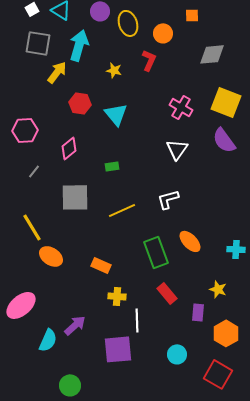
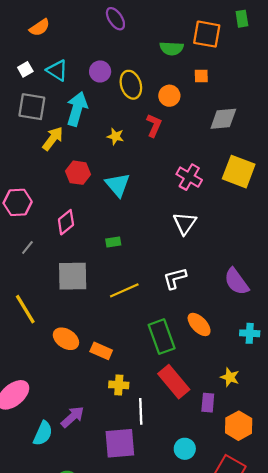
purple semicircle: (224, 140) -> (236, 282), moved
orange ellipse: (51, 256) -> (66, 339), moved
red rectangle: (167, 293) -> (174, 382), size x1.4

